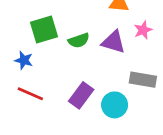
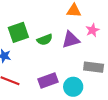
purple triangle: (114, 42) -> (71, 40), turned -30
purple rectangle: (81, 95) -> (48, 81), turned 36

